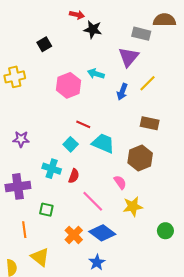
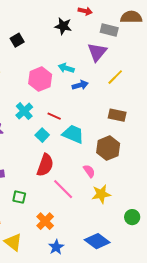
red arrow: (77, 15) -> (85, 11), moved
blue arrow: (122, 92) -> (80, 85), moved, turned -126
cyan cross: (52, 169) -> (24, 111), moved, turned 30
red semicircle: (74, 176) -> (45, 165), size x1.6
blue diamond: (102, 233) -> (97, 241), moved
blue star: (97, 262) -> (56, 247), moved

